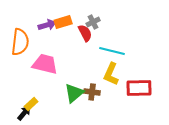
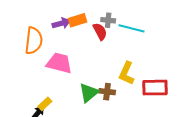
gray cross: (93, 22) -> (108, 20), turned 32
cyan line: (112, 51) -> (132, 28), moved

